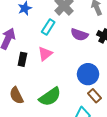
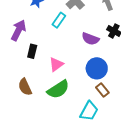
purple semicircle: (79, 35) -> (90, 39), moved
pink triangle: (45, 54) -> (56, 64), moved

